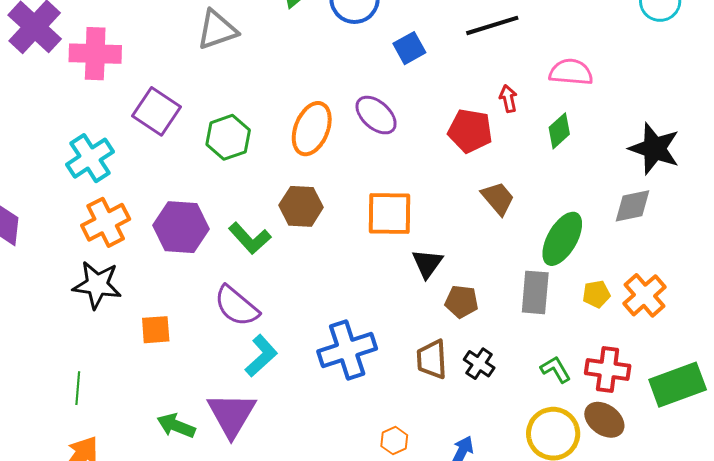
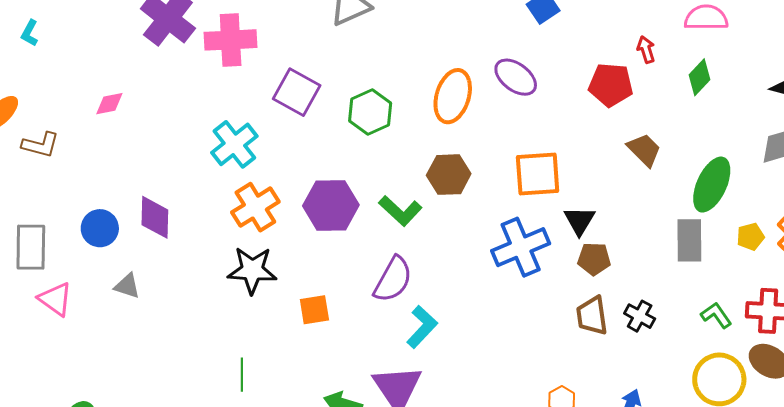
brown pentagon: (462, 302) -> (594, 259), moved
purple semicircle: (236, 306) -> (393, 279), turned -96
blue cross: (347, 350) -> (521, 247), moved

